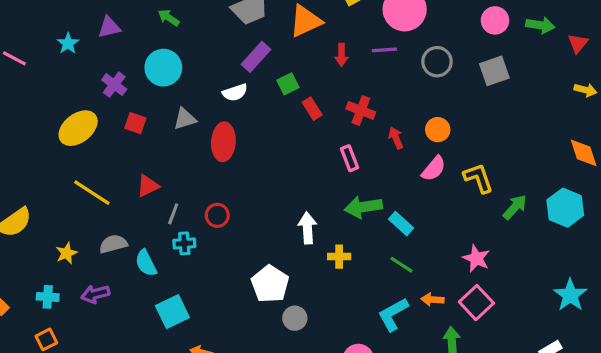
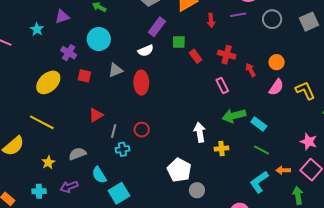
green square: (288, 84) -> (179, 42), turned 32
yellow line: (92, 193) -> (42, 122), moved
cyan semicircle: (146, 263) -> (99, 175), moved

